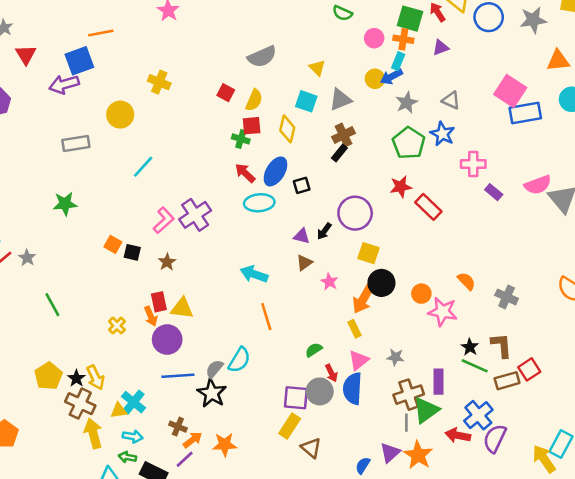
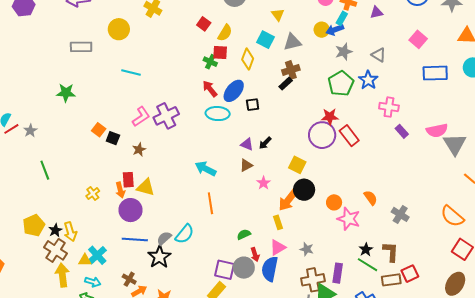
pink square: (510, 91) -> (418, 39), moved, size x0.7
cyan line: (143, 167) -> (131, 72), turned 54
purple circle: (355, 213) -> (322, 135), moved

